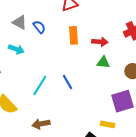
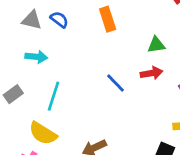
red arrow: (100, 42) -> (151, 73), moved
cyan line: (40, 85) -> (54, 96), moved

